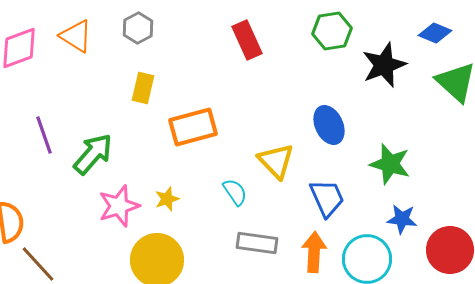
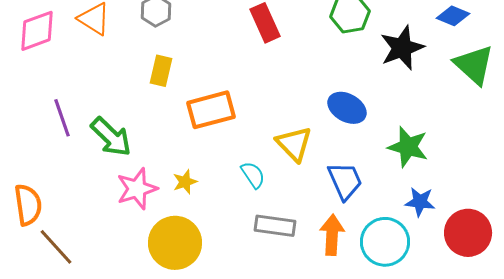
blue ellipse: (329, 125) -> (347, 108), turned -36
green arrow: (93, 154) -> (111, 137), turned 93

